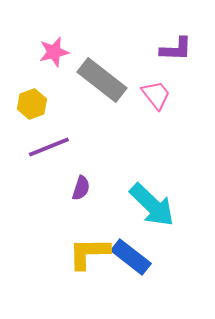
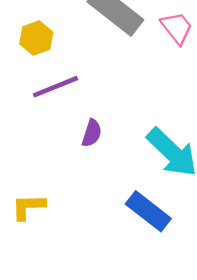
yellow L-shape: (89, 253) -> (28, 207), moved, size x0.7

